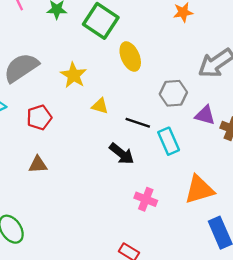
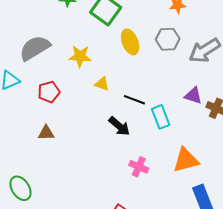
yellow star: (74, 75) -> (80, 56), turned -30
gray hexagon: (173, 93) -> (168, 39), moved

